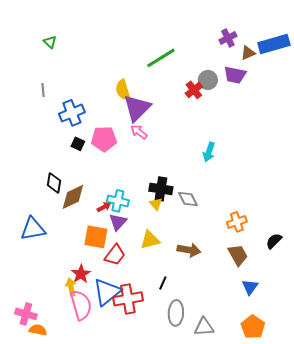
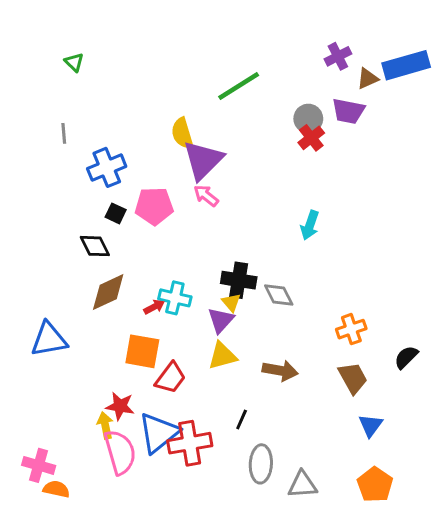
red cross: (194, 90) -> (311, 138), moved
black diamond: (54, 183) -> (95, 246), moved, turned -35
purple triangle: (118, 222) -> (221, 320), moved
red star: (81, 274) -> (120, 406), turned -30

